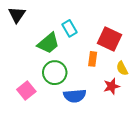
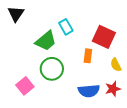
red star: (112, 86) -> (113, 89), moved
blue semicircle: (75, 96) -> (89, 91), moved

